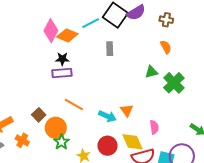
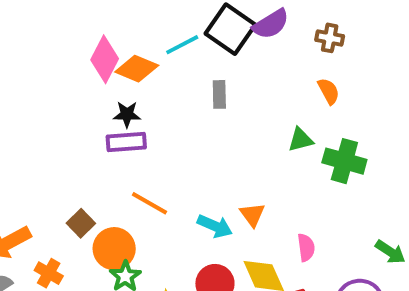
green cross: (174, 83) -> (344, 161), turned -30

